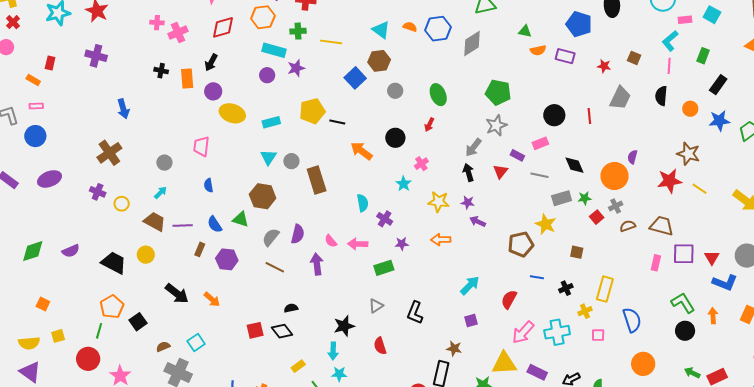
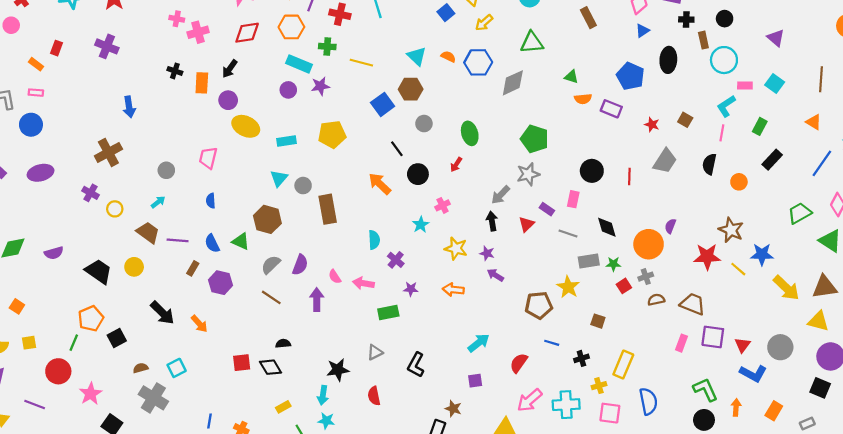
blue star: (719, 121) -> (762, 254), moved
black line: (337, 122) -> (397, 149), moved, turned 35
pink rectangle: (540, 143) -> (573, 199), turned -63
pink square: (598, 335) -> (610, 413), size x1.5

